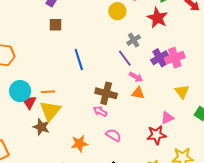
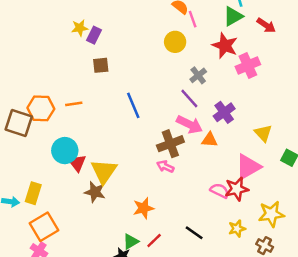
purple cross: (160, 58) -> (224, 112), moved
pink cross: (175, 58) -> (248, 65), moved
pink arrow: (136, 77) -> (189, 124), moved, size x1.5
orange line: (48, 92) -> (74, 104), moved
brown cross: (106, 93) -> (170, 144), turned -30
pink triangle: (167, 118) -> (248, 167), size x1.6
pink semicircle: (113, 135) -> (220, 191), moved

